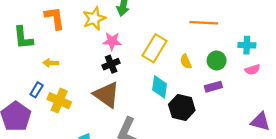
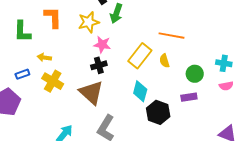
orange line: (204, 23) -> (172, 36), moved
yellow semicircle: (186, 62) -> (164, 61), moved
blue rectangle: (37, 90) -> (22, 74), moved, turned 32
yellow cross: (59, 101) -> (53, 81), moved

